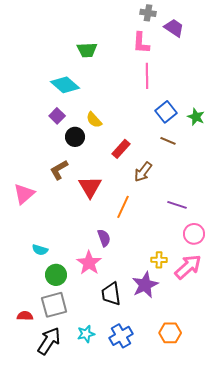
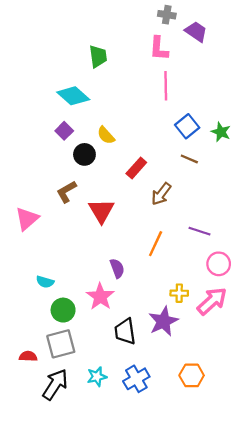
green trapezoid: (87, 50) -> (98, 56), turned -95
orange line: (123, 207) -> (156, 244), moved

